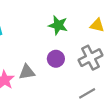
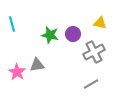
green star: (58, 25) -> (50, 35), moved
purple circle: (56, 59) -> (73, 34), moved

